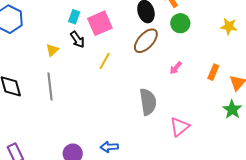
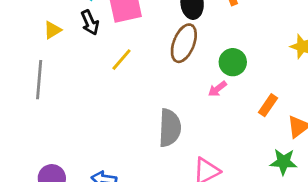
green circle: (180, 23) -> (233, 62), moved
brown ellipse: (146, 41) -> (184, 43), turned -32
green star: (232, 109) -> (284, 162), turned 30

